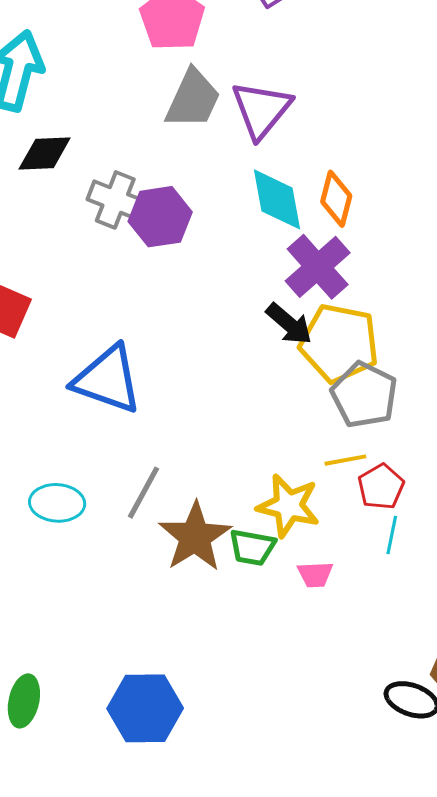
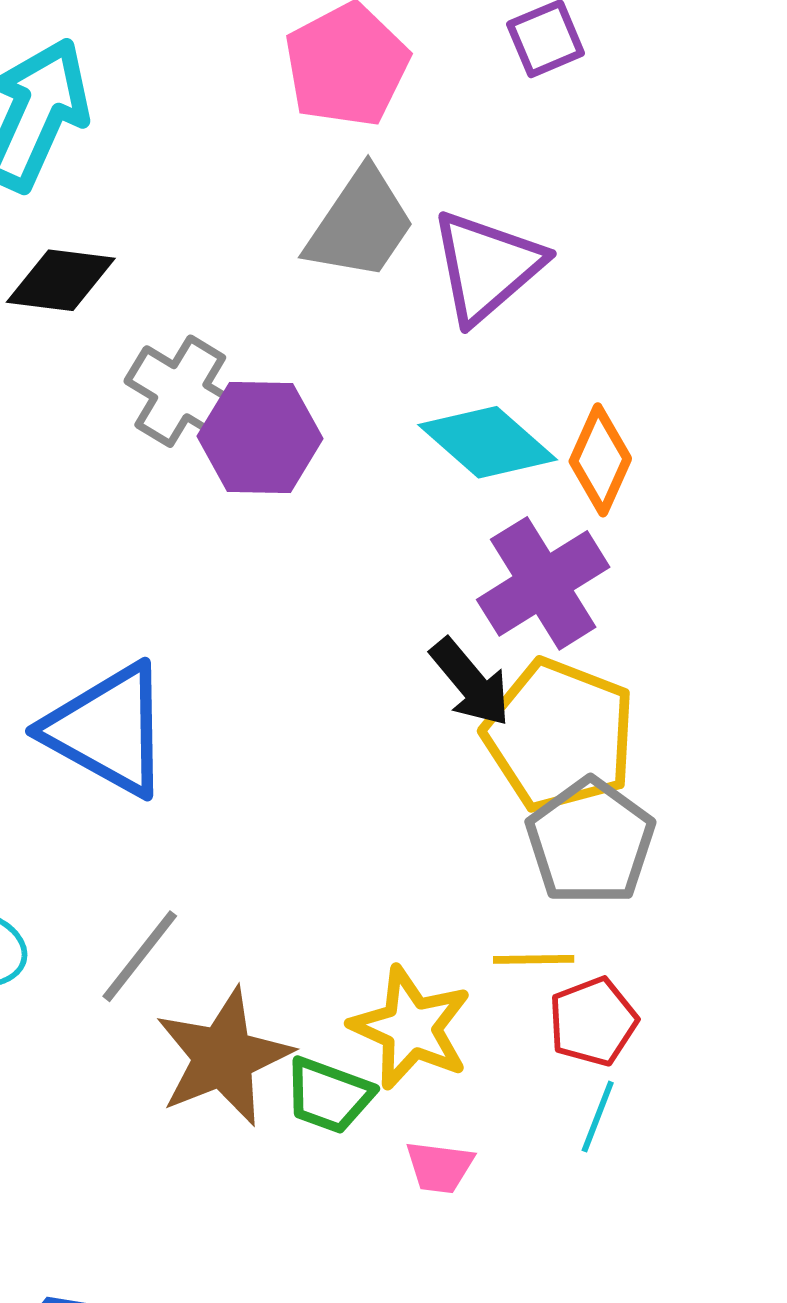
cyan diamond: (277, 199) -> (488, 442), turned -48

